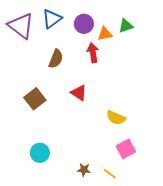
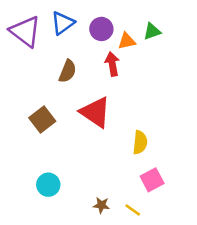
red triangle: (79, 93) -> (95, 112), size x1.6
yellow semicircle: (116, 118) -> (140, 142), turned -108

